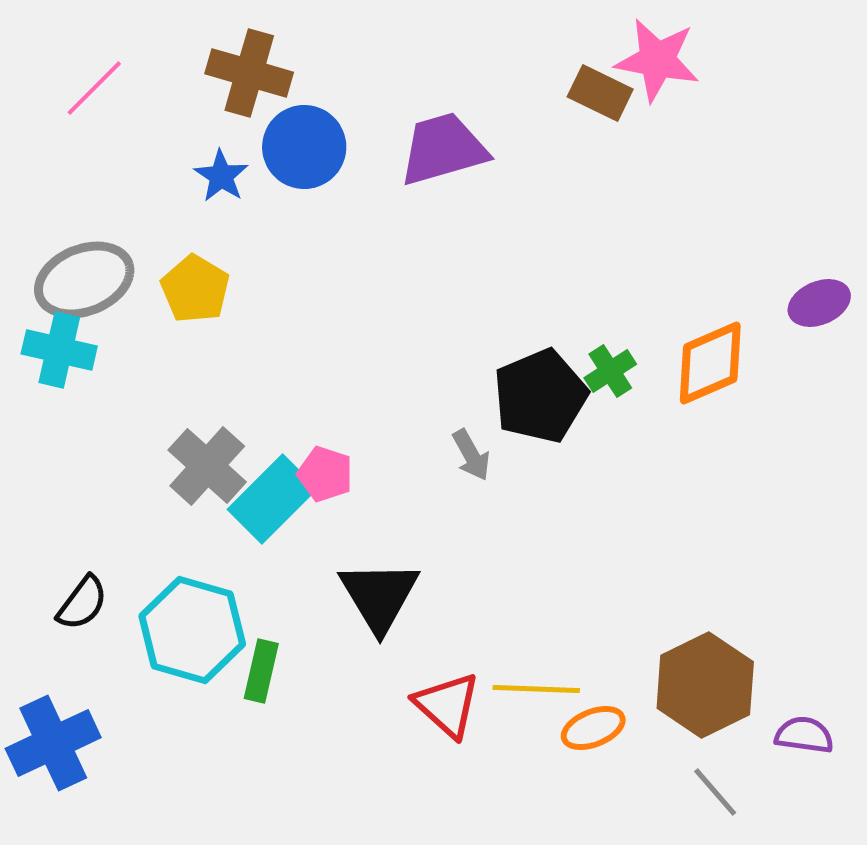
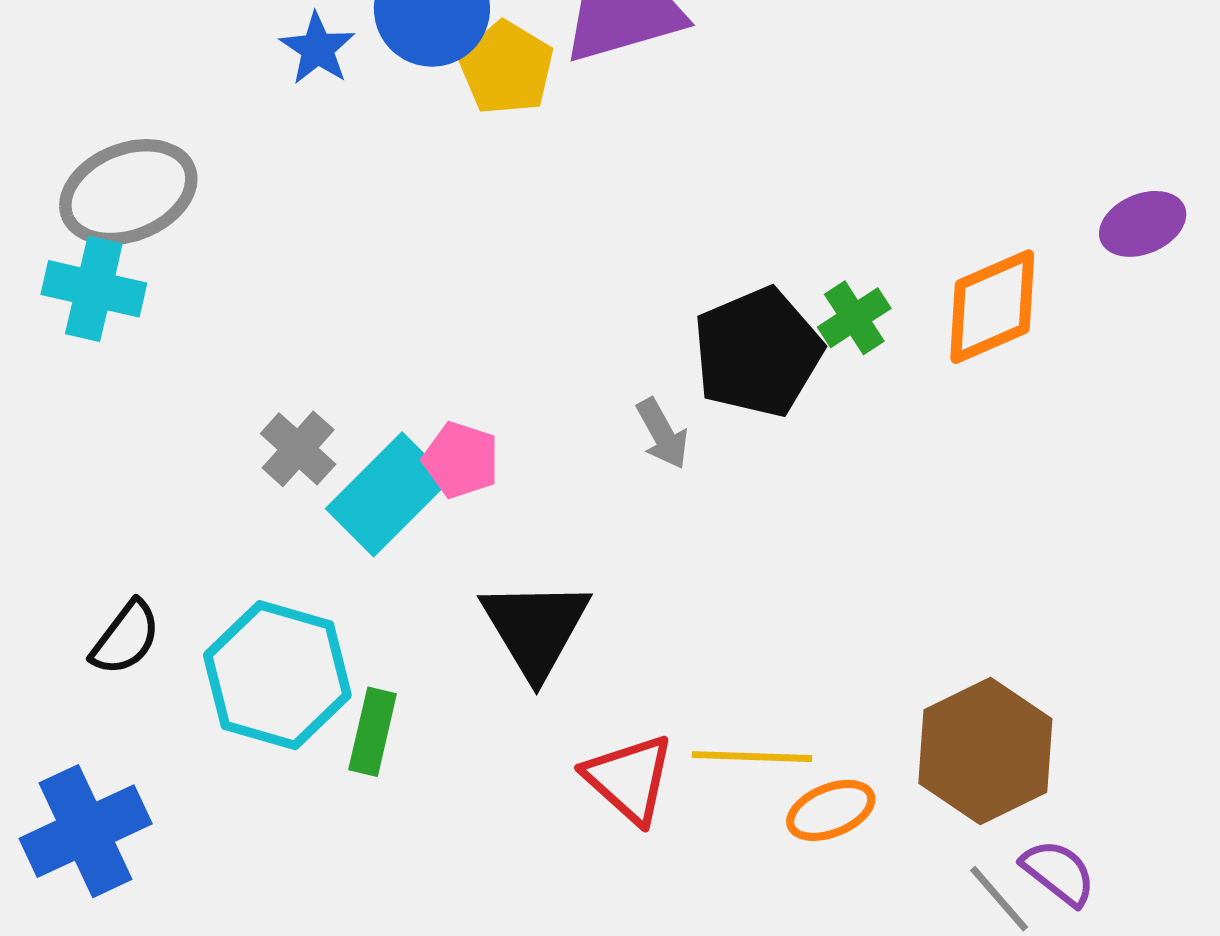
yellow pentagon: (195, 289) -> (506, 68), moved
gray cross: (207, 466) -> (298, 449), size x0.7
purple semicircle: (804, 735) -> (1058, 873), moved, turned 30

